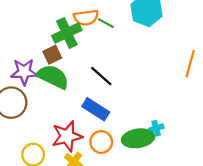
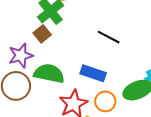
black line: (101, 76) -> (109, 37), moved
green semicircle: (53, 77) -> (49, 73), moved

